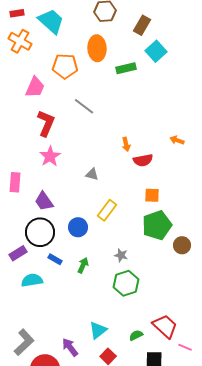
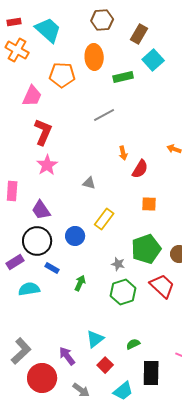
gray line: (84, 106) -> (104, 115), moved, turned -65
red semicircle: (143, 160) -> (140, 169), turned -48
green pentagon: (157, 225) -> (146, 249), moved
green arrow: (83, 265) -> (80, 283), moved
red trapezoid: (165, 326) -> (162, 286), moved

